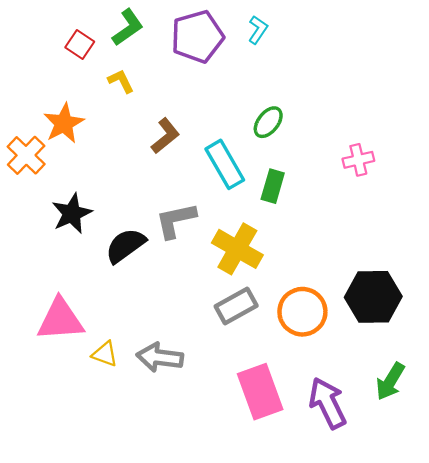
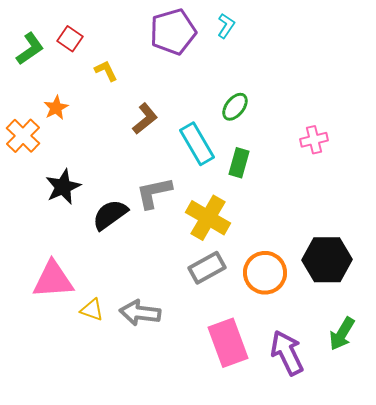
green L-shape: (128, 27) -> (30, 49), moved
orange star: (64, 123) -> (56, 108), size x0.7

